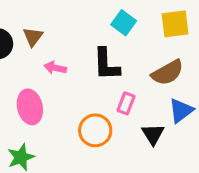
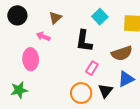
brown triangle: (33, 37) -> (55, 18), moved
pink arrow: (55, 68) -> (43, 36), moved
orange circle: (95, 130) -> (81, 93), moved

